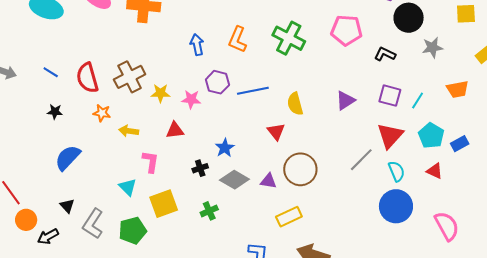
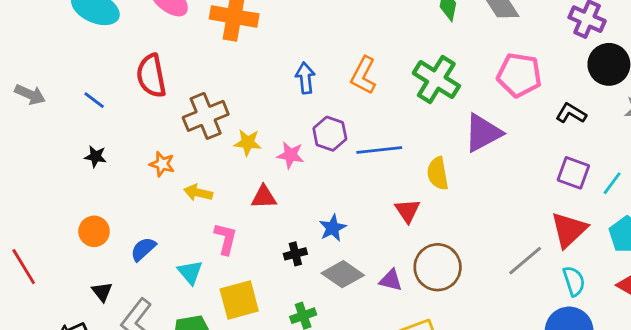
red semicircle: (87, 78) -> (151, 76), moved
purple triangle: (345, 100) -> (483, 133), moved, size x1.4
blue semicircle: (68, 158) -> (143, 249), moved, size x0.7
orange circle: (26, 220) -> (94, 231), moved

